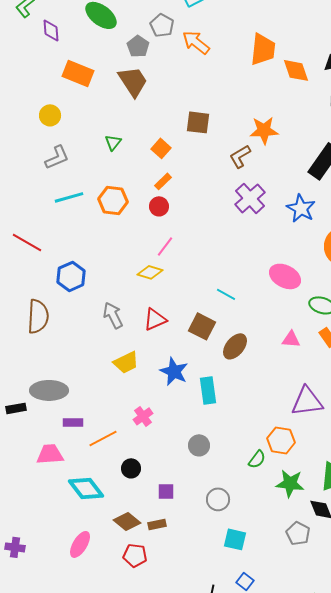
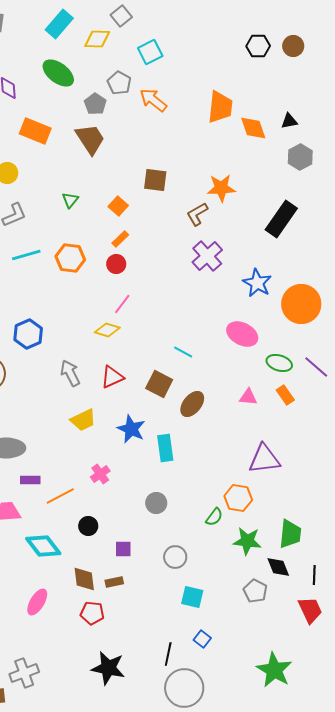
blue star: (301, 208) -> (257, 283), moved
brown diamond: (127, 521) -> (84, 579), turned 44

